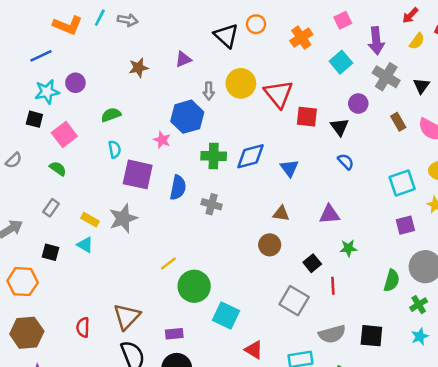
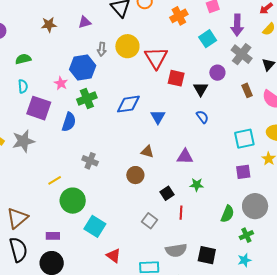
green cross: (214, 156) -> (87, 98), moved, turned -30
gray cross: (212, 204) -> (90, 161), moved
gray square: (294, 301) -> (149, 221), size x0.7

